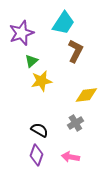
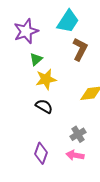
gray cross: (75, 123) -> (78, 134), moved
black semicircle: (39, 130) -> (44, 106), moved

